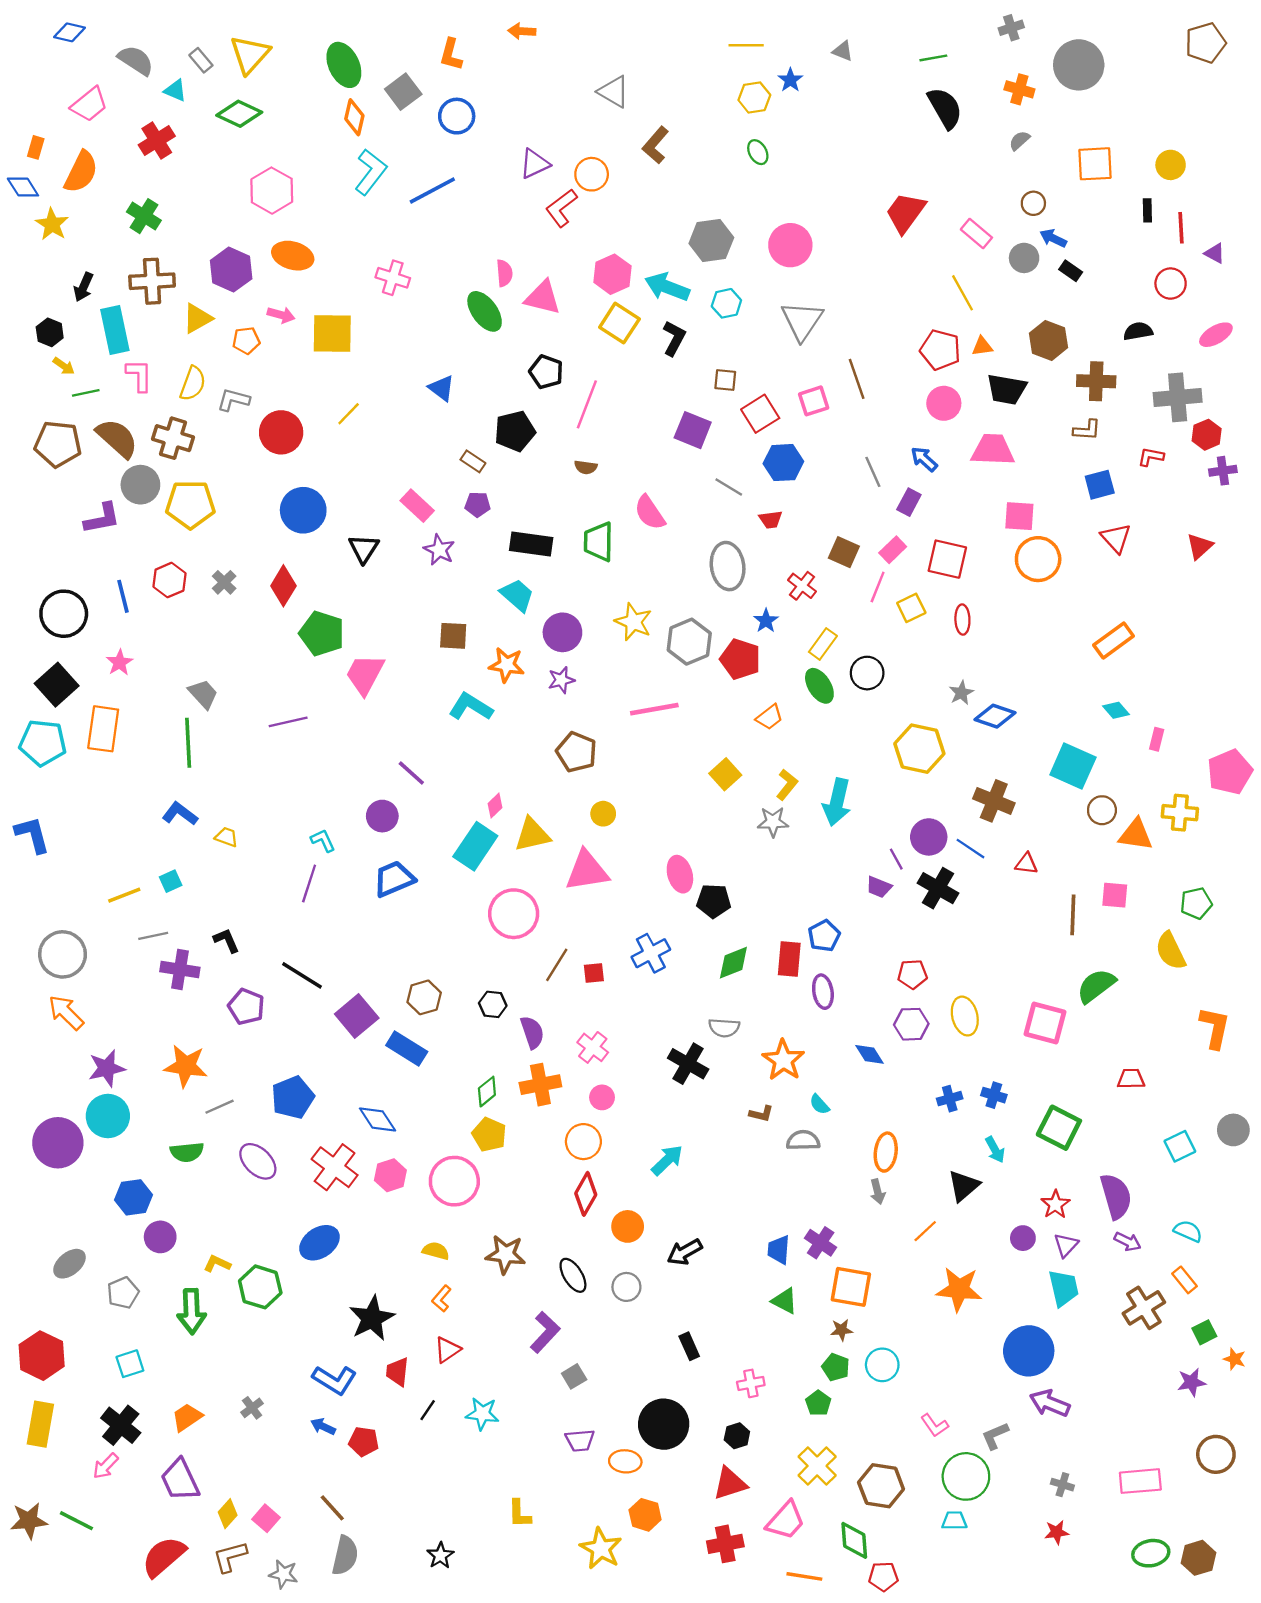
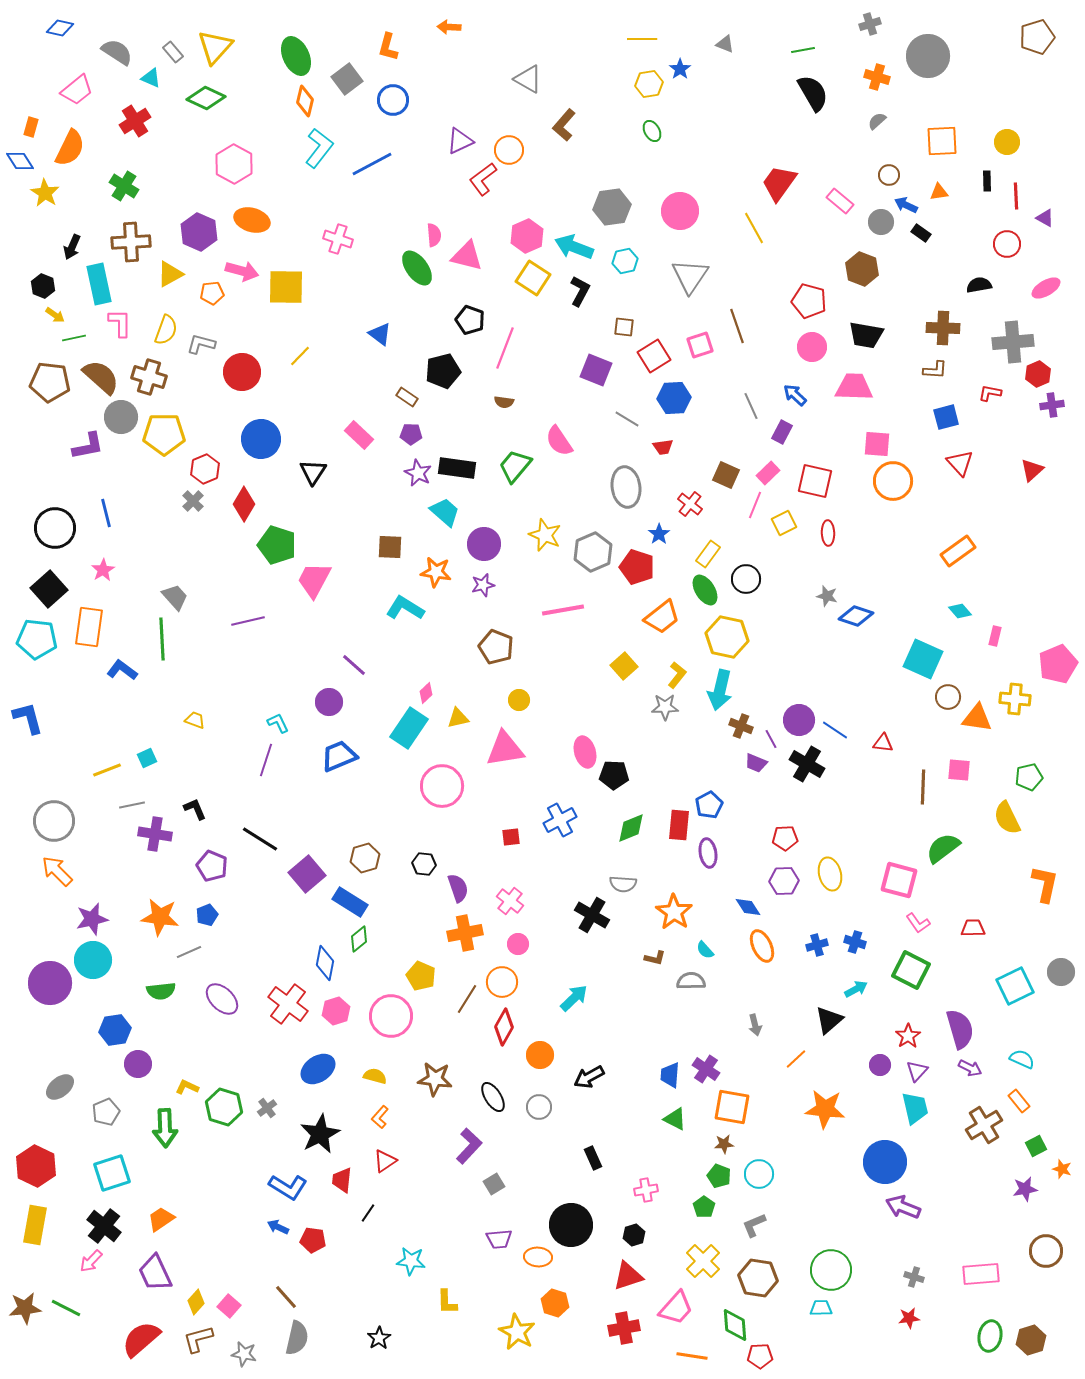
yellow line: (962, 293) -> (754, 228), moved
pink arrow: (281, 315) -> (242, 271), size x1.4
brown hexagon: (1048, 340) -> (862, 269), moved
orange triangle: (982, 346) -> (939, 192), moved
green trapezoid: (599, 542) -> (515, 466), turned 39
purple star: (439, 550) -> (418, 473), moved
red hexagon: (169, 580) -> (205, 469), moved
gray star: (961, 693) -> (827, 596), turned -30
orange trapezoid: (769, 717) -> (662, 617), size x1.5
yellow hexagon: (919, 749) -> (727, 637), moved
brown cross: (994, 801) -> (741, 726), moved, size x0.7
blue L-shape: (180, 814) -> (122, 670), moved
yellow triangle: (532, 835) -> (458, 718), size x0.7
brown line: (557, 965) -> (467, 999), moved
green diamond: (487, 1092) -> (359, 939), moved
blue pentagon: (293, 1097) -> (207, 915), moved, size x0.6
blue diamond: (378, 1119) -> (325, 963), turned 44
cyan square: (1180, 1146) -> (1015, 986), size x1.4
cyan arrow: (995, 1150) -> (856, 989), turned -90
orange ellipse: (886, 1152) -> (762, 946), moved, turned -32
blue ellipse: (319, 1243) -> (318, 1069), moved
cyan square: (130, 1364) -> (112, 1173), size x1.5
gray cross: (252, 1408) -> (267, 1108), moved
cyan star: (482, 1414) -> (411, 1261), moved
pink L-shape: (935, 1425) -> (918, 923), moved
gray L-shape: (995, 1436) -> (754, 1225), moved
green ellipse: (1151, 1553) -> (990, 1336), turned -68

